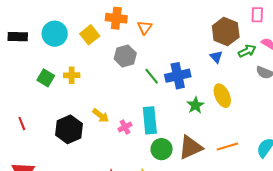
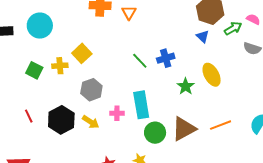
yellow square: (90, 35) -> (82, 53), moved
gray hexagon: (125, 56) -> (91, 90), moved
blue cross: (178, 76) -> (166, 58), size x0.7
yellow arrow: (101, 116) -> (91, 122), moved
red line: (22, 124) -> (29, 116), moved
pink cross: (125, 127) -> (117, 113), turned 32

